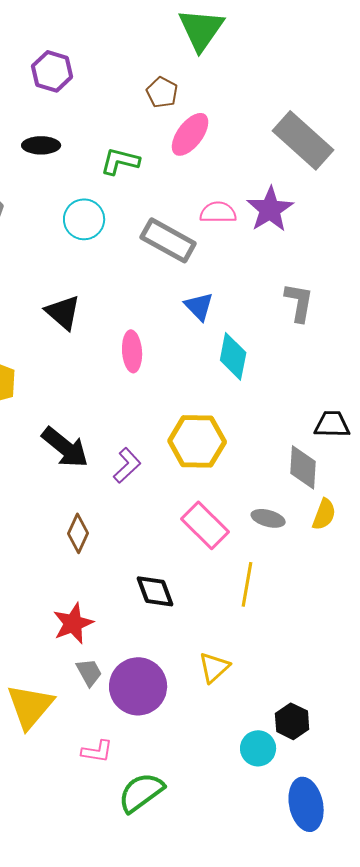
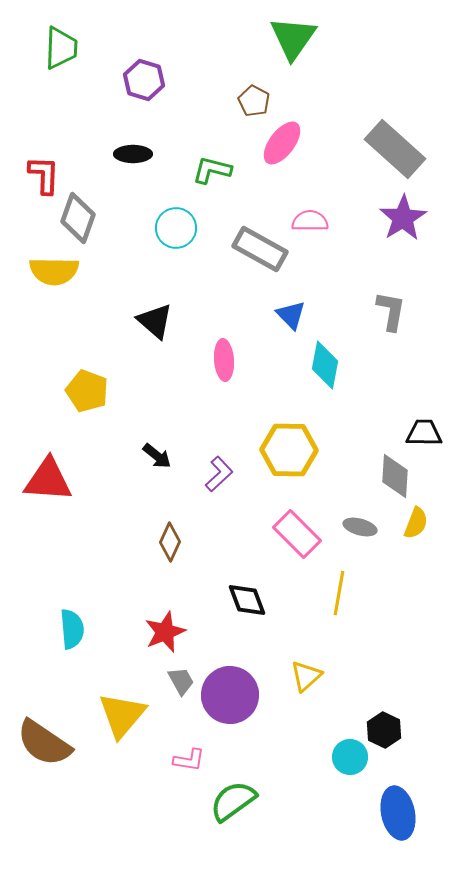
purple star: (270, 209) -> (403, 218), moved
black arrow: (65, 447) -> (157, 456), size x0.6

